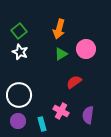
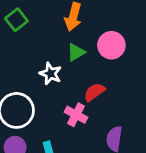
white star: (20, 52) -> (50, 74), moved
pink cross: (61, 111) -> (76, 115), moved

